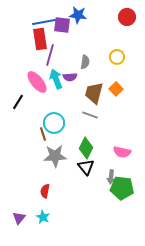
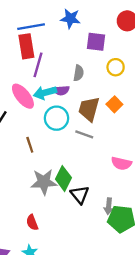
purple square: (62, 25) -> (96, 42), moved
cyan arrow: (56, 79) -> (45, 93), turned -84
cyan circle: (54, 123) -> (57, 118), moved
brown line: (43, 134) -> (30, 145), moved
green diamond: (86, 148) -> (63, 178), moved
pink semicircle: (122, 152) -> (121, 163), moved
red semicircle: (45, 191) -> (32, 222), turned -32

